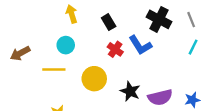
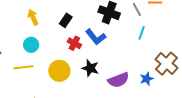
black rectangle: (109, 22) -> (66, 20), turned 72
black star: (130, 91) -> (90, 68), moved

